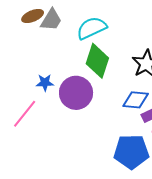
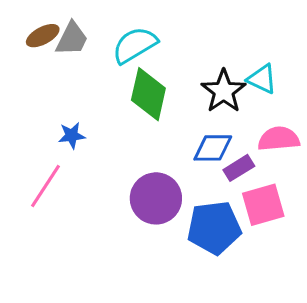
purple circle: (76, 93) -> (156, 198), moved

